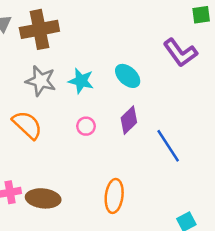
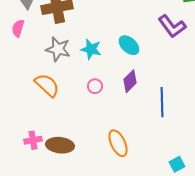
blue line: (168, 146) -> (162, 102), turned 32
orange ellipse: (114, 196) -> (118, 143), turned -32

